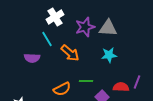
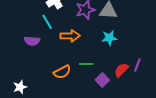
orange arrow: (70, 53) -> (70, 36), turned -42
red semicircle: (121, 87) -> (121, 70), turned -49

